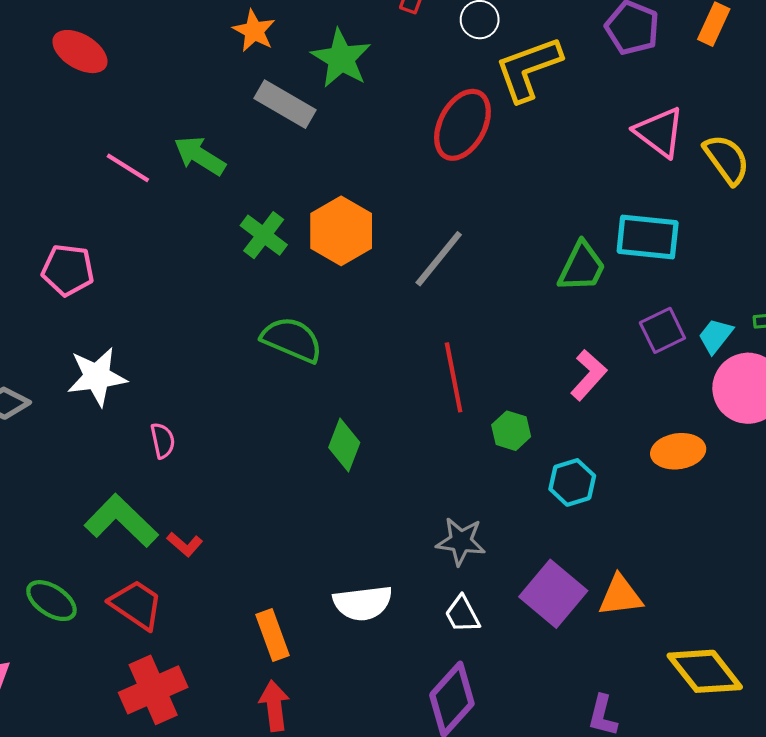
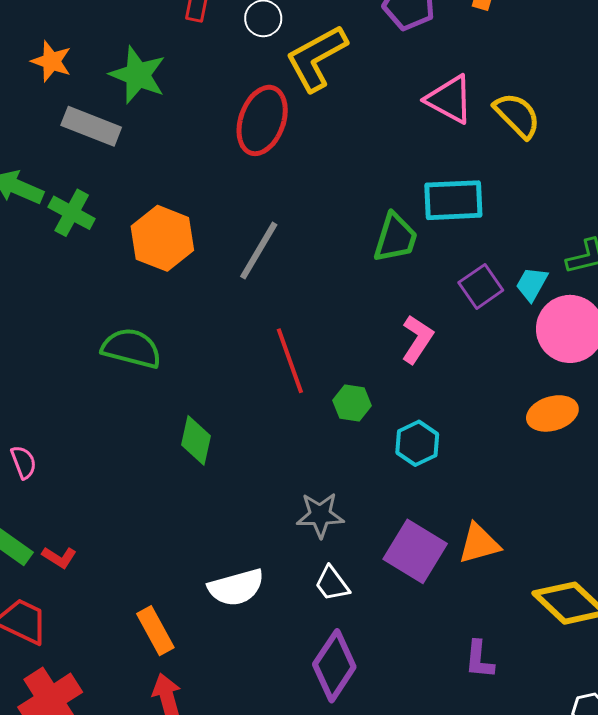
green cross: (264, 235) -> (72, 213), moved
orange ellipse: (678, 451) -> (552, 413), moved

